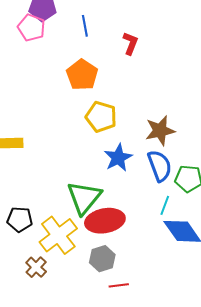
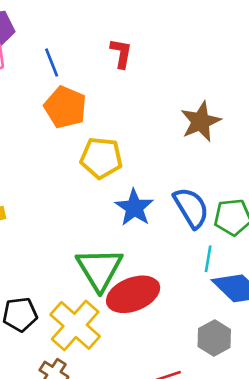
blue line: (85, 26) -> (52, 63), moved
brown star: (160, 131) -> (201, 121), moved
gray hexagon: (102, 259) -> (214, 338), moved

